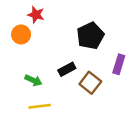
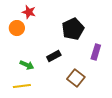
brown square: (90, 83) -> (76, 78), moved
yellow line: (40, 106) -> (22, 86), moved

